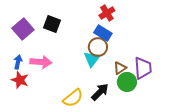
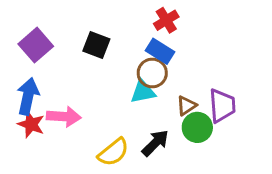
black square: (52, 24) -> (96, 45), moved
cyan triangle: (92, 59) -> (143, 92), turned 42
blue arrow: (18, 62) -> (28, 96), size x1.6
pink arrow: (41, 62) -> (64, 117), moved

